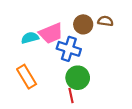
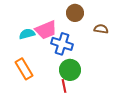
brown semicircle: (105, 21) -> (101, 29), moved
brown circle: (83, 24) -> (75, 13), moved

